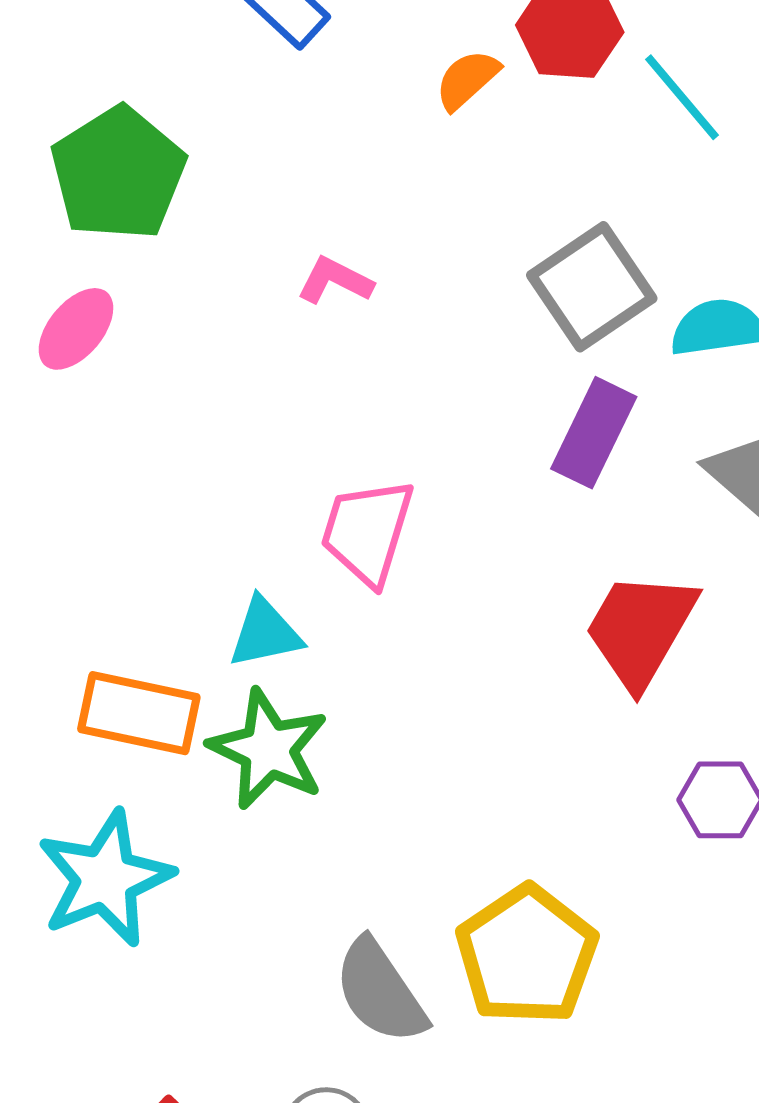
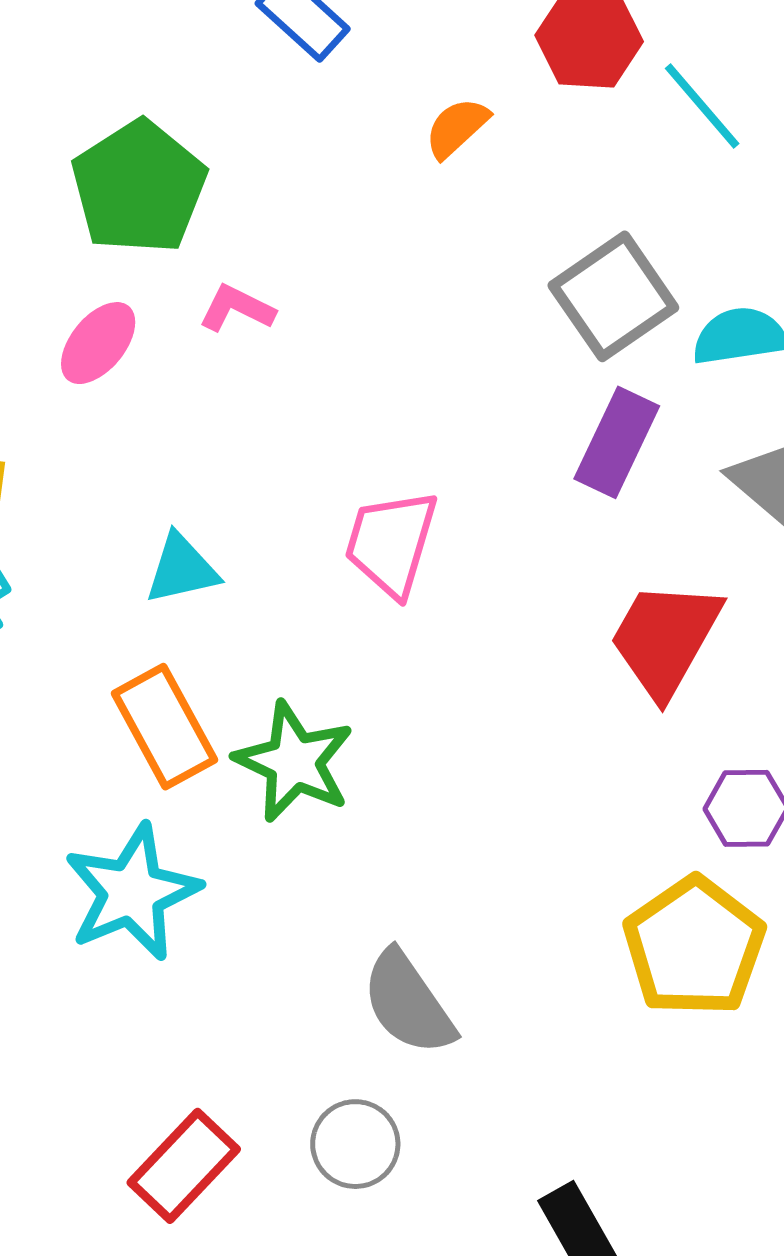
orange semicircle: (467, 80) -> (457, 128), moved
pink L-shape: (335, 281) -> (237, 308), moved
cyan triangle: (265, 633) -> (182, 569), moved
orange rectangle: (139, 713) -> (164, 727), turned 50
yellow pentagon: (527, 955) -> (694, 947), moved

